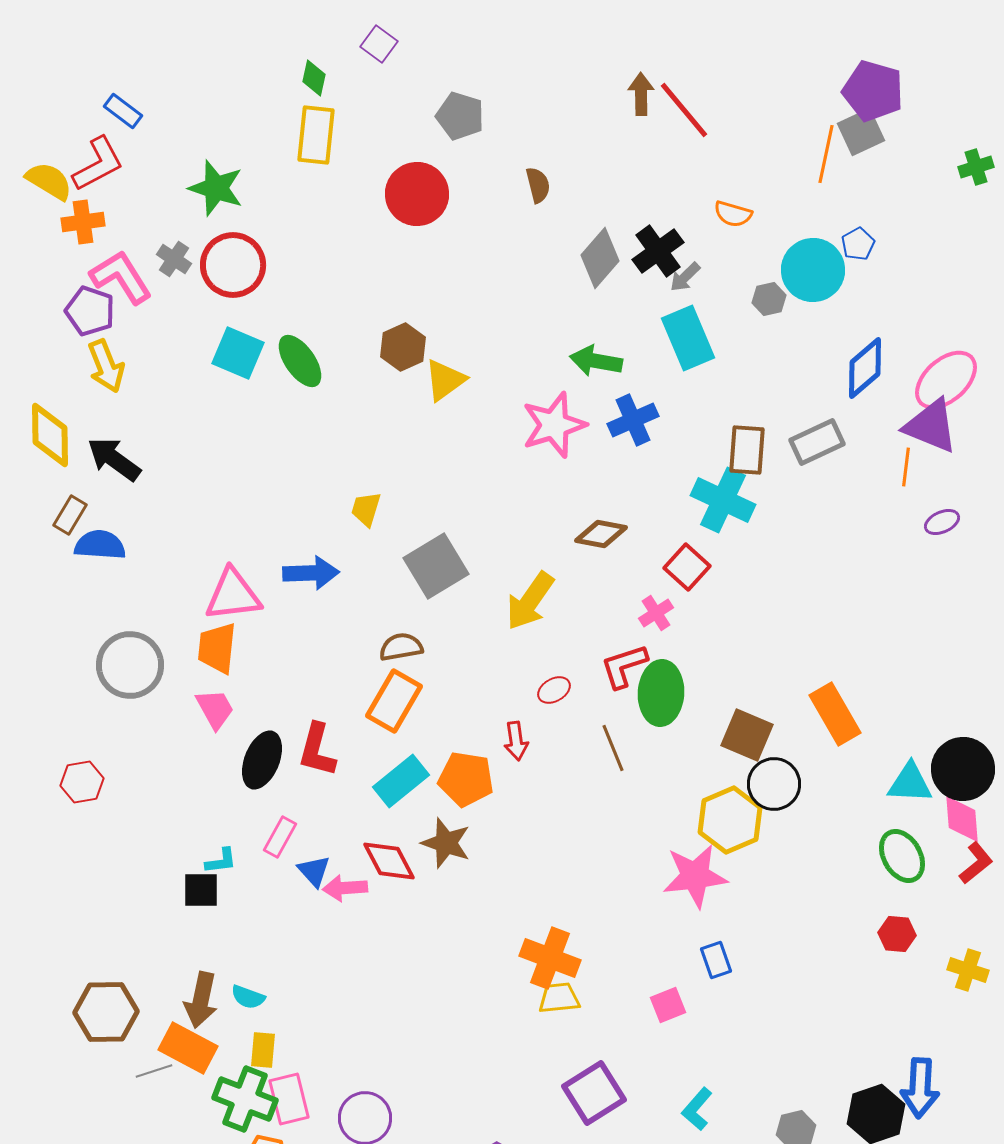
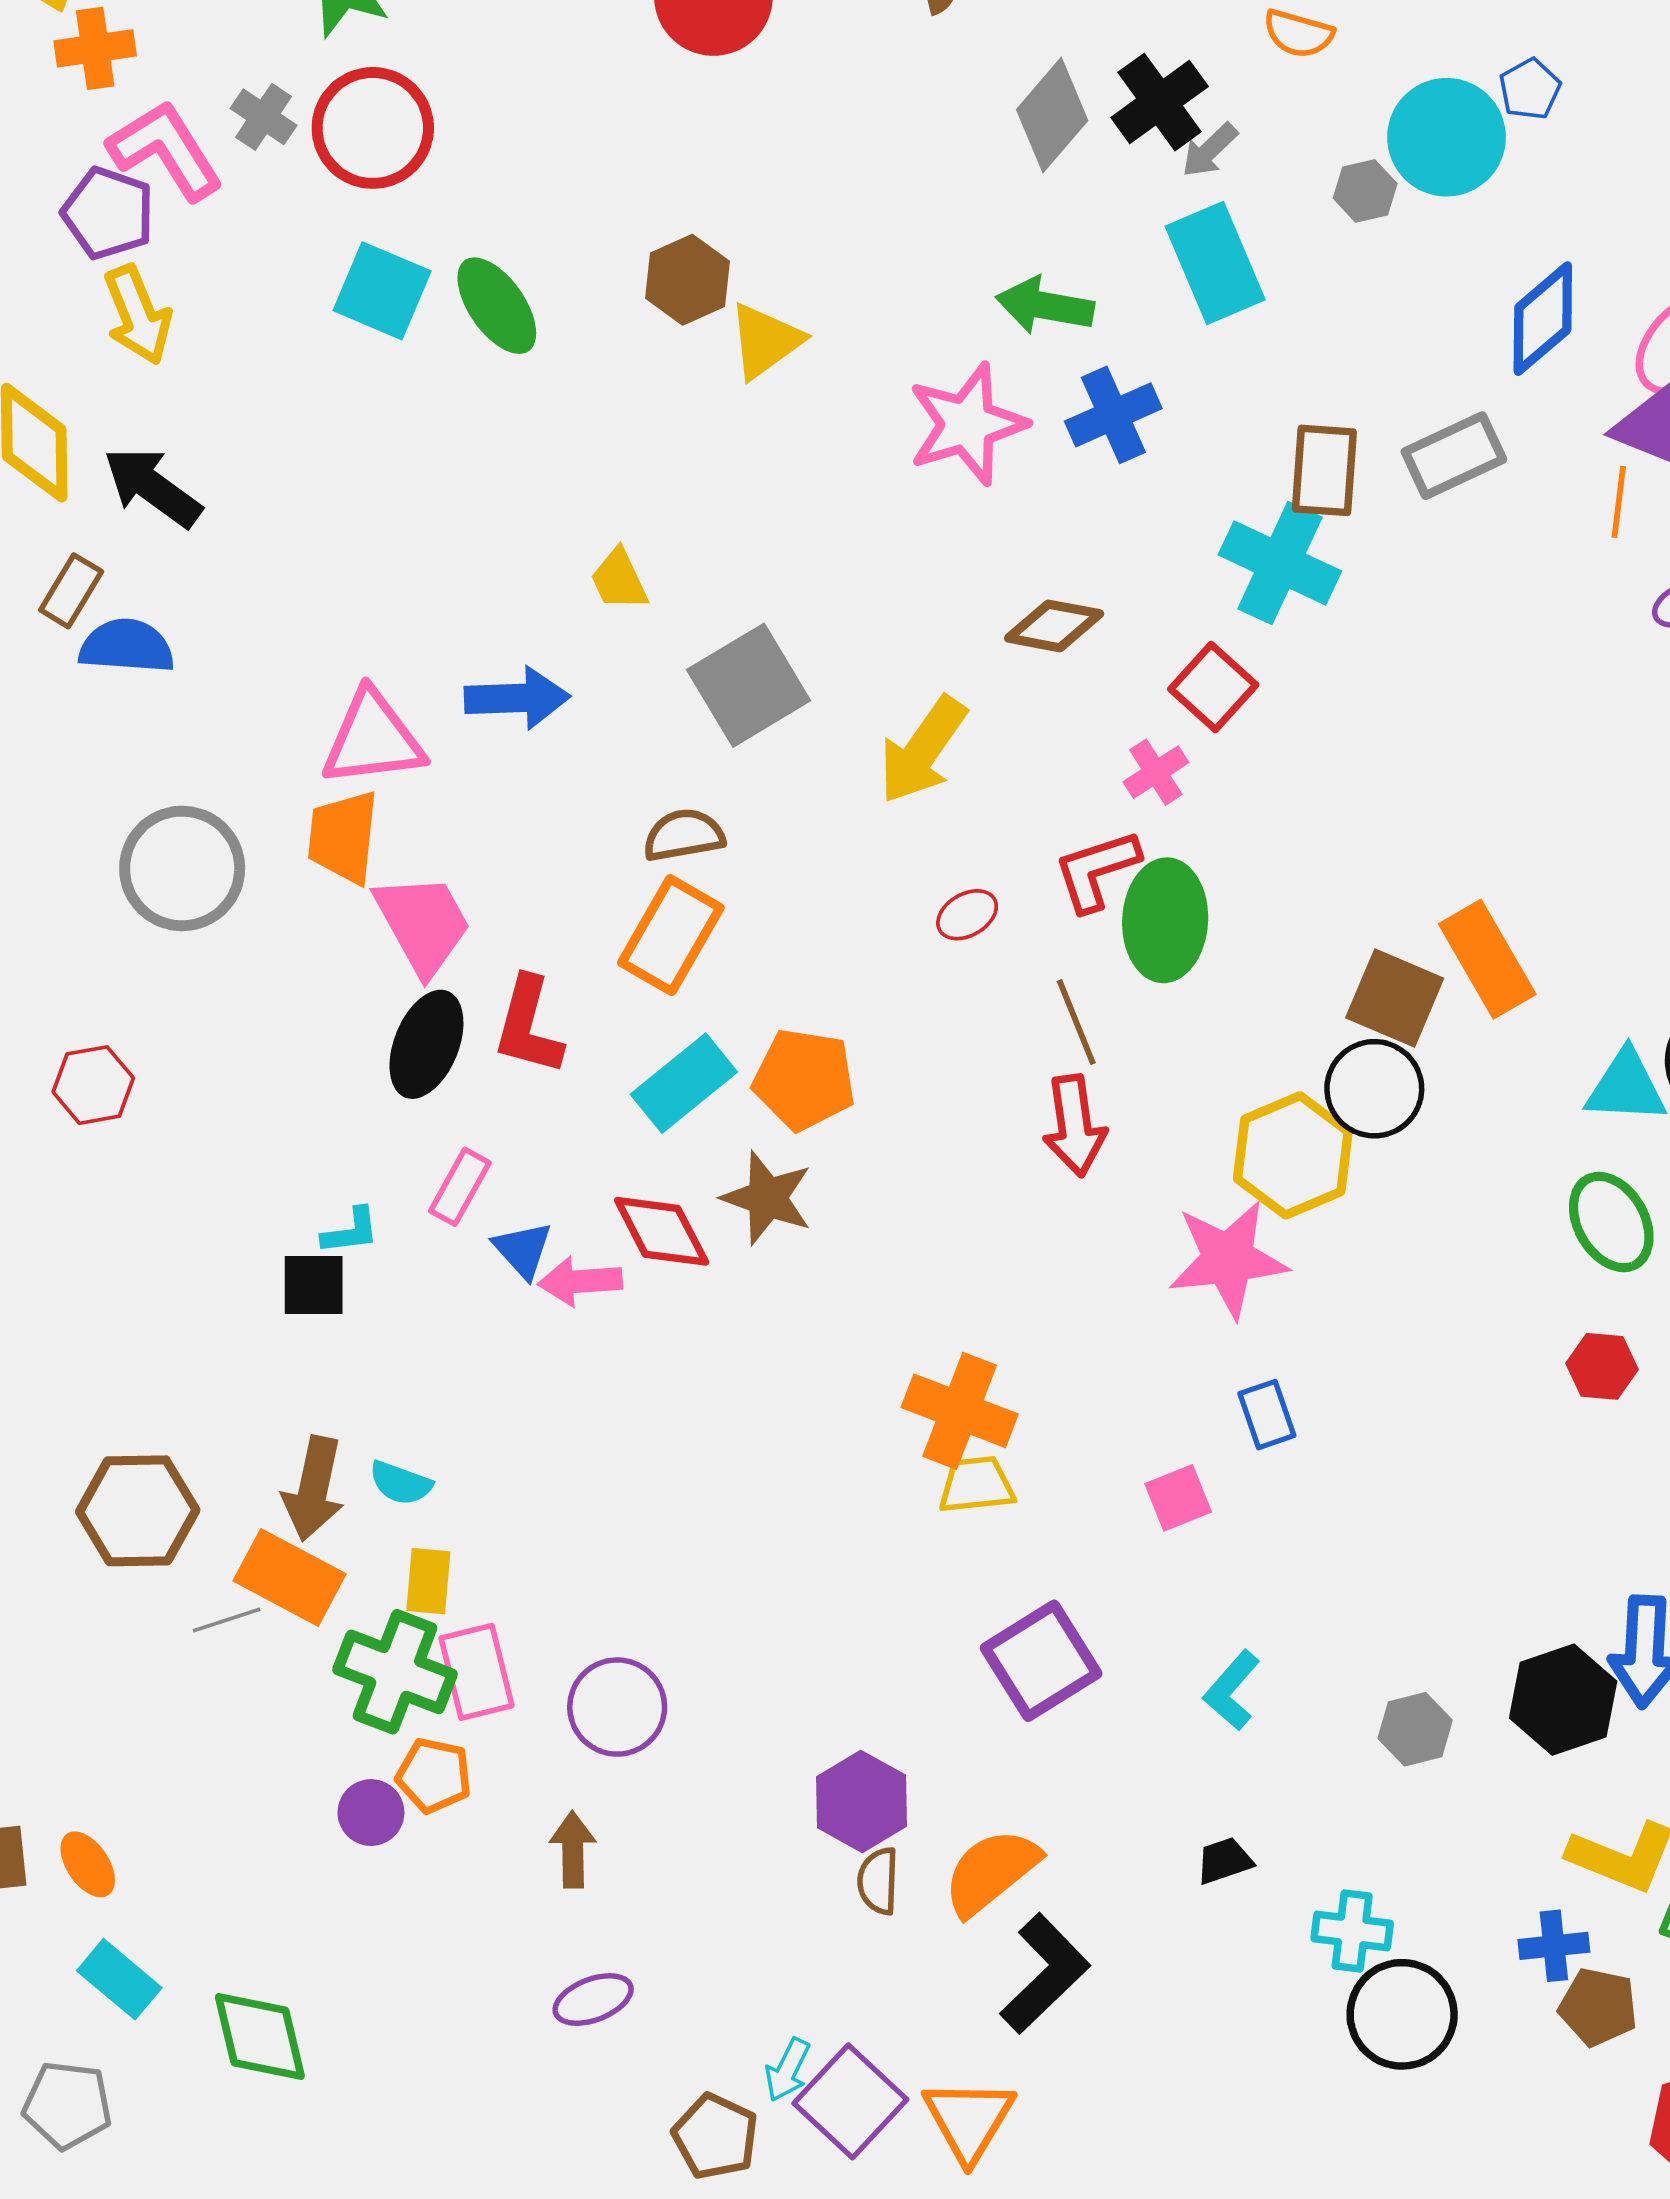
yellow trapezoid: (366, 509) -> (619, 580), turned -42
pink trapezoid: (215, 709) -> (423, 924), moved, size x1.4
brown square: (747, 735) -> (1395, 998), moved
red arrow: (516, 741) -> (1074, 1126), moved, size x1.4

